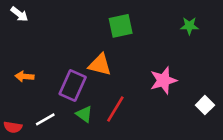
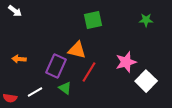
white square: (205, 105) -> (146, 81), moved, size x1.5
red line: (115, 109) -> (89, 72), moved

